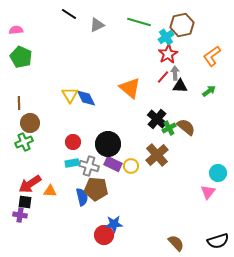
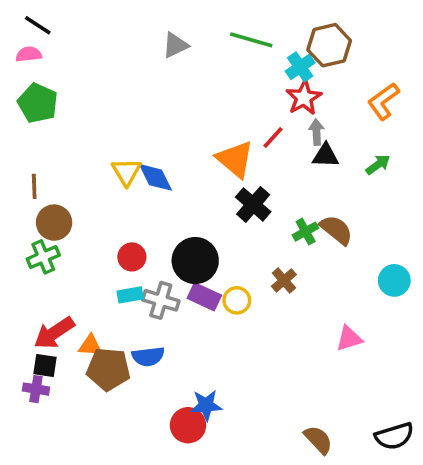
black line: (69, 14) -> (38, 25), moved
red line: (163, 77) -> (273, 137), moved
black cross: (157, 119) -> (253, 204), moved
brown cross: (157, 155) -> (284, 280), size x0.6
cyan circle: (218, 173) -> (394, 280), moved
brown pentagon: (96, 189) -> (108, 369), moved
pink triangle: (208, 192) -> (349, 338), moved, turned 35
blue semicircle: (82, 197) -> (148, 356), turned 96

